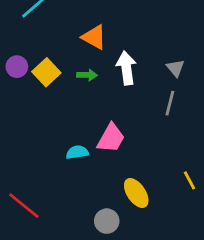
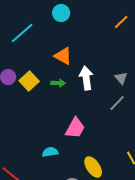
gray line: (170, 103) -> (117, 103), turned 30
cyan semicircle: (77, 152) -> (50, 152), moved

